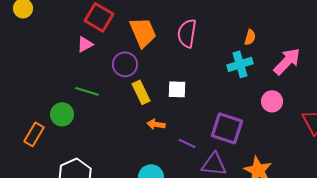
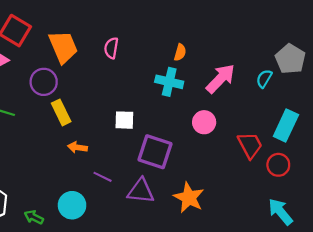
pink semicircle: (187, 33) -> (111, 48), size x0.7
cyan cross: (240, 64) -> (169, 82), turned 30
white square: (177, 89) -> (124, 120), moved
purple line: (187, 143) -> (103, 177), moved

